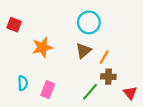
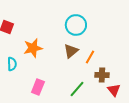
brown cross: (108, 77) -> (102, 75), moved
cyan semicircle: (23, 83) -> (12, 64), moved

